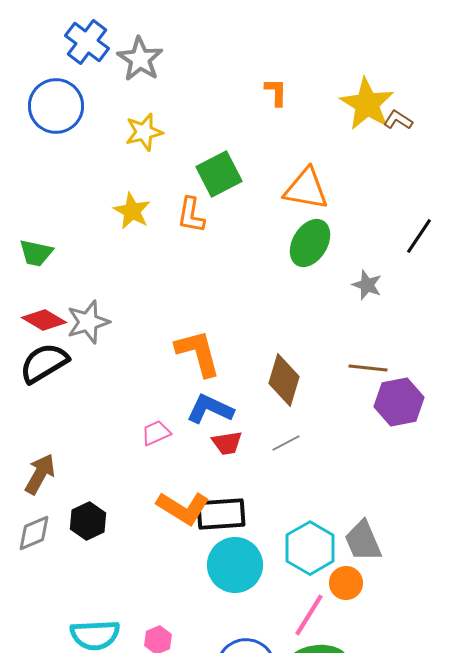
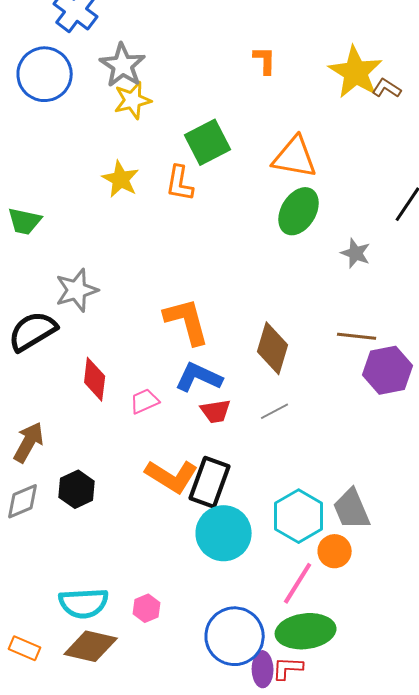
gray star: (140, 59) -> (123, 65), moved
red diamond: (44, 320) -> (95, 379), moved, turned 66
black rectangle: (221, 514) -> (210, 482), turned -66

